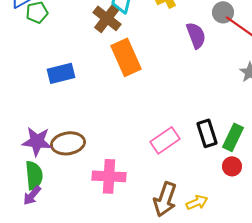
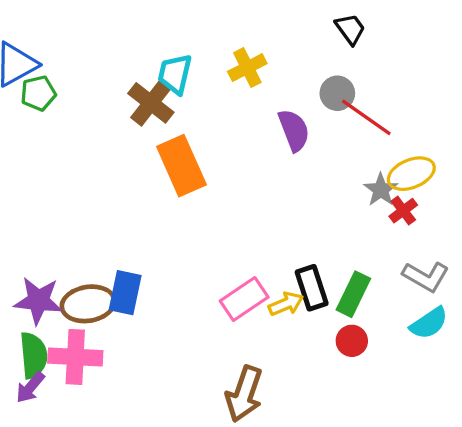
blue rectangle: (61, 73) -> (125, 293), moved, turned -64
pink cross: (109, 176) -> (75, 357), moved
yellow arrow: (197, 202) -> (286, 304), moved

